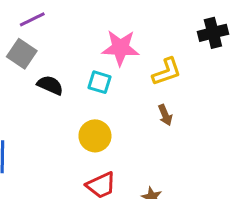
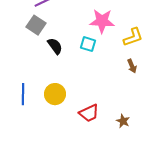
black semicircle: (50, 85) -> (55, 46), turned 30
yellow circle: (95, 136) -> (55, 94), moved

